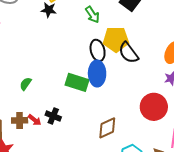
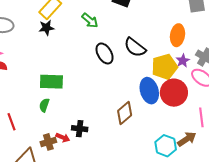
yellow pentagon: (116, 39) -> (165, 67), moved
blue ellipse: (97, 73) -> (149, 91), moved
green rectangle: (77, 82) -> (51, 82), moved
brown diamond: (107, 128) -> (125, 113), moved

